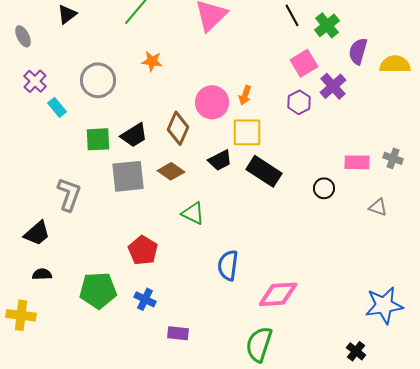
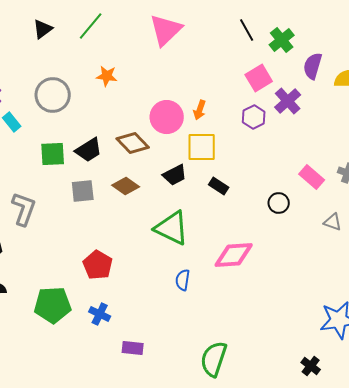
black triangle: (67, 14) -> (43, 29), moved
brown diamond: (178, 128) -> (133, 143), turned -68
pink rectangle: (357, 162) -> (312, 177), turned 40
black rectangle: (264, 171) -> (219, 186), size x0.6
gray square: (128, 176) -> (83, 191), size x0.7
green triangle: (193, 213) -> (172, 228), moved, size x1.5
blue semicircle: (228, 265) -> (183, 280), size x0.7
pink diamond: (278, 294) -> (234, 255), moved

